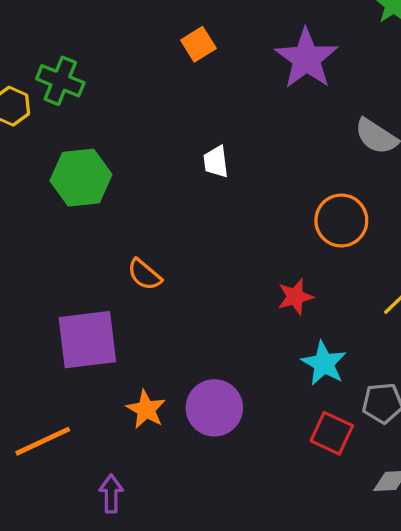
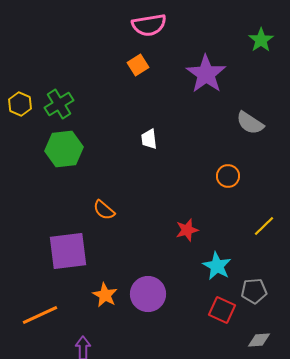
green cross: (60, 81) -> (59, 104), moved, turned 36
orange circle: (341, 221) -> (228, 176), size x0.7
red star: (295, 297) -> (187, 230), moved

